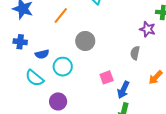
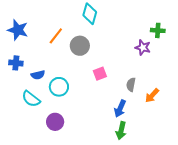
gray circle: (85, 41) -> (80, 46), moved
gray semicircle: (135, 53) -> (131, 85), moved
pink square: (107, 77) -> (100, 74), moved

